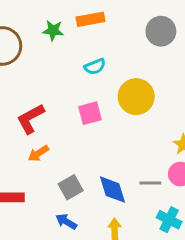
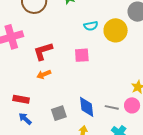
yellow circle: (136, 97) -> (116, 30), moved
gray square: (71, 187) -> (59, 113), moved
blue arrow: (66, 222) -> (25, 119), moved

